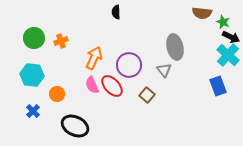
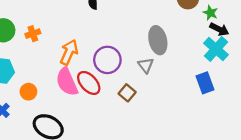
pink semicircle: (92, 85) -> (67, 82), size x1.5

